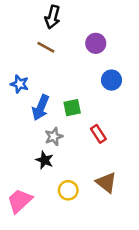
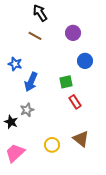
black arrow: (52, 17) -> (40, 13), turned 132
green square: (72, 108) -> (66, 82), moved
gray star: (54, 136) -> (27, 110), moved
black star: (45, 160) -> (11, 122), moved

